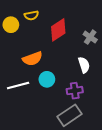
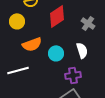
yellow circle: (11, 25) -> (17, 21), moved
cyan circle: (47, 79) -> (56, 53), moved

